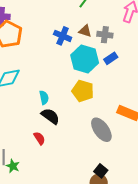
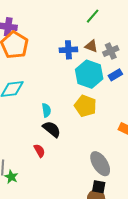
gray cross: (105, 35) -> (111, 51), turned -35
blue cross: (63, 36) -> (68, 50), turned -30
gray ellipse: (101, 130) -> (100, 164), moved
black square: (101, 171) -> (99, 187), turned -32

